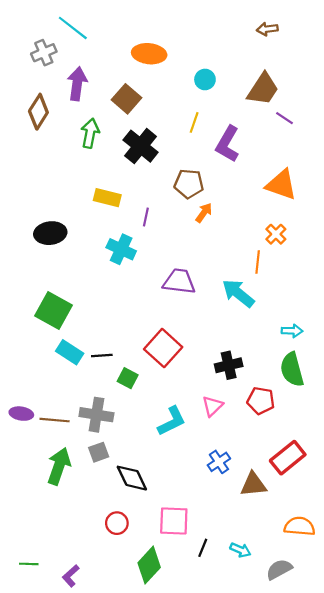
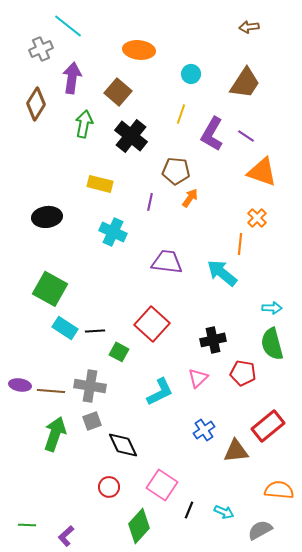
purple line: (284, 118) -> (246, 136), moved
purple line: (146, 217) -> (150, 202), moved
pink square: (174, 521) -> (162, 485), turned 32

